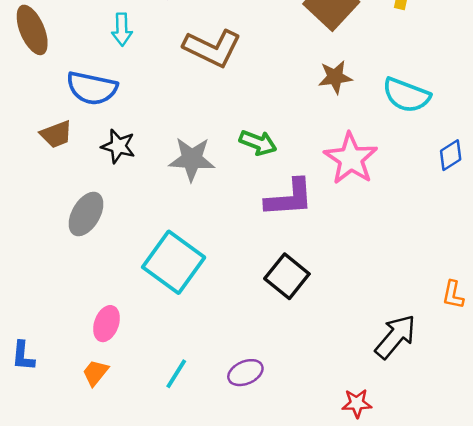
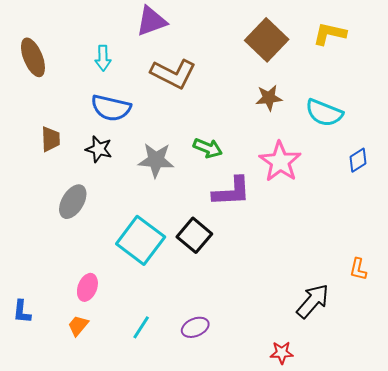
blue semicircle: (92, 88) -> (111, 108), moved
brown trapezoid: (56, 134) -> (51, 139), turned -72
black square: (287, 276) -> (194, 235), moved

